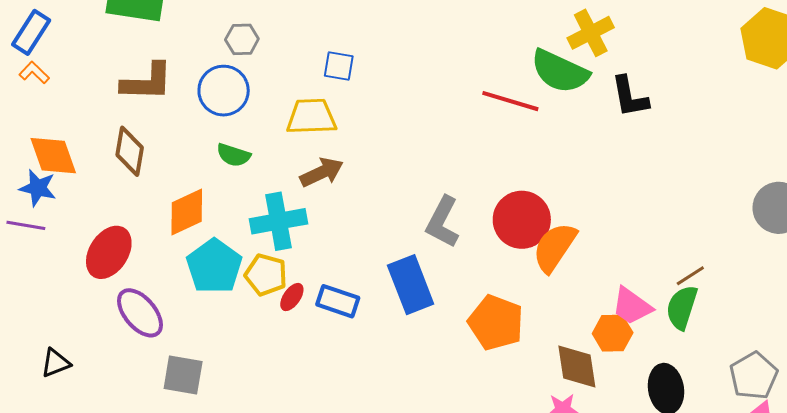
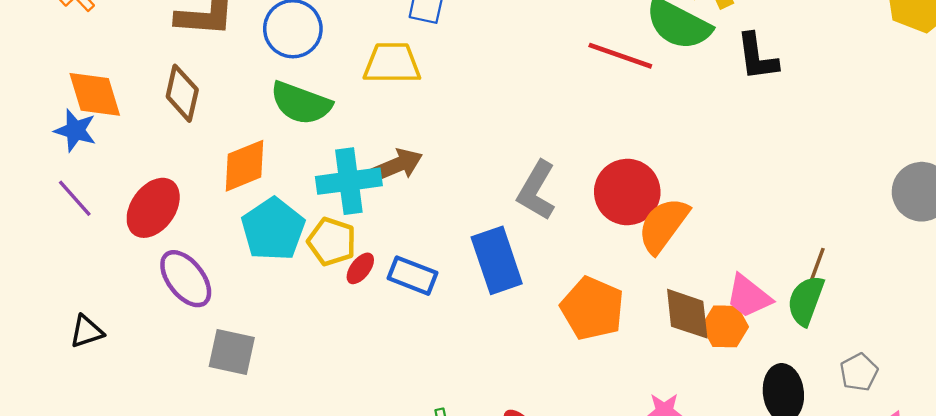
green semicircle: (234, 155) -> (301, 103), size x1.6
brown arrow: (322, 172) -> (397, 165), moved
purple line: (26, 225) -> (75, 198), moved, turned 36
brown line: (690, 276) -> (817, 265), turned -40
brown diamond: (577, 367) -> (687, 314), moved
gray pentagon: (754, 376) -> (859, 372), moved, size x0.7

